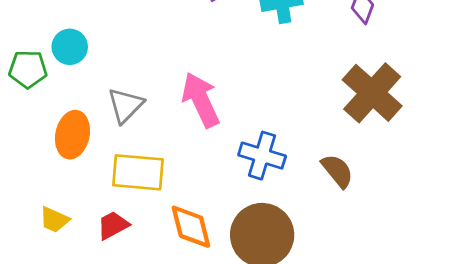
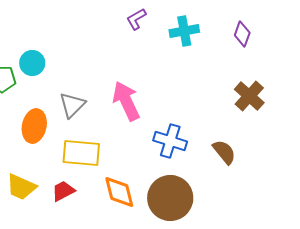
brown cross: (372, 93) -> (249, 96), size x0.7
yellow trapezoid: (54, 220) -> (21, 187), size x1.4

